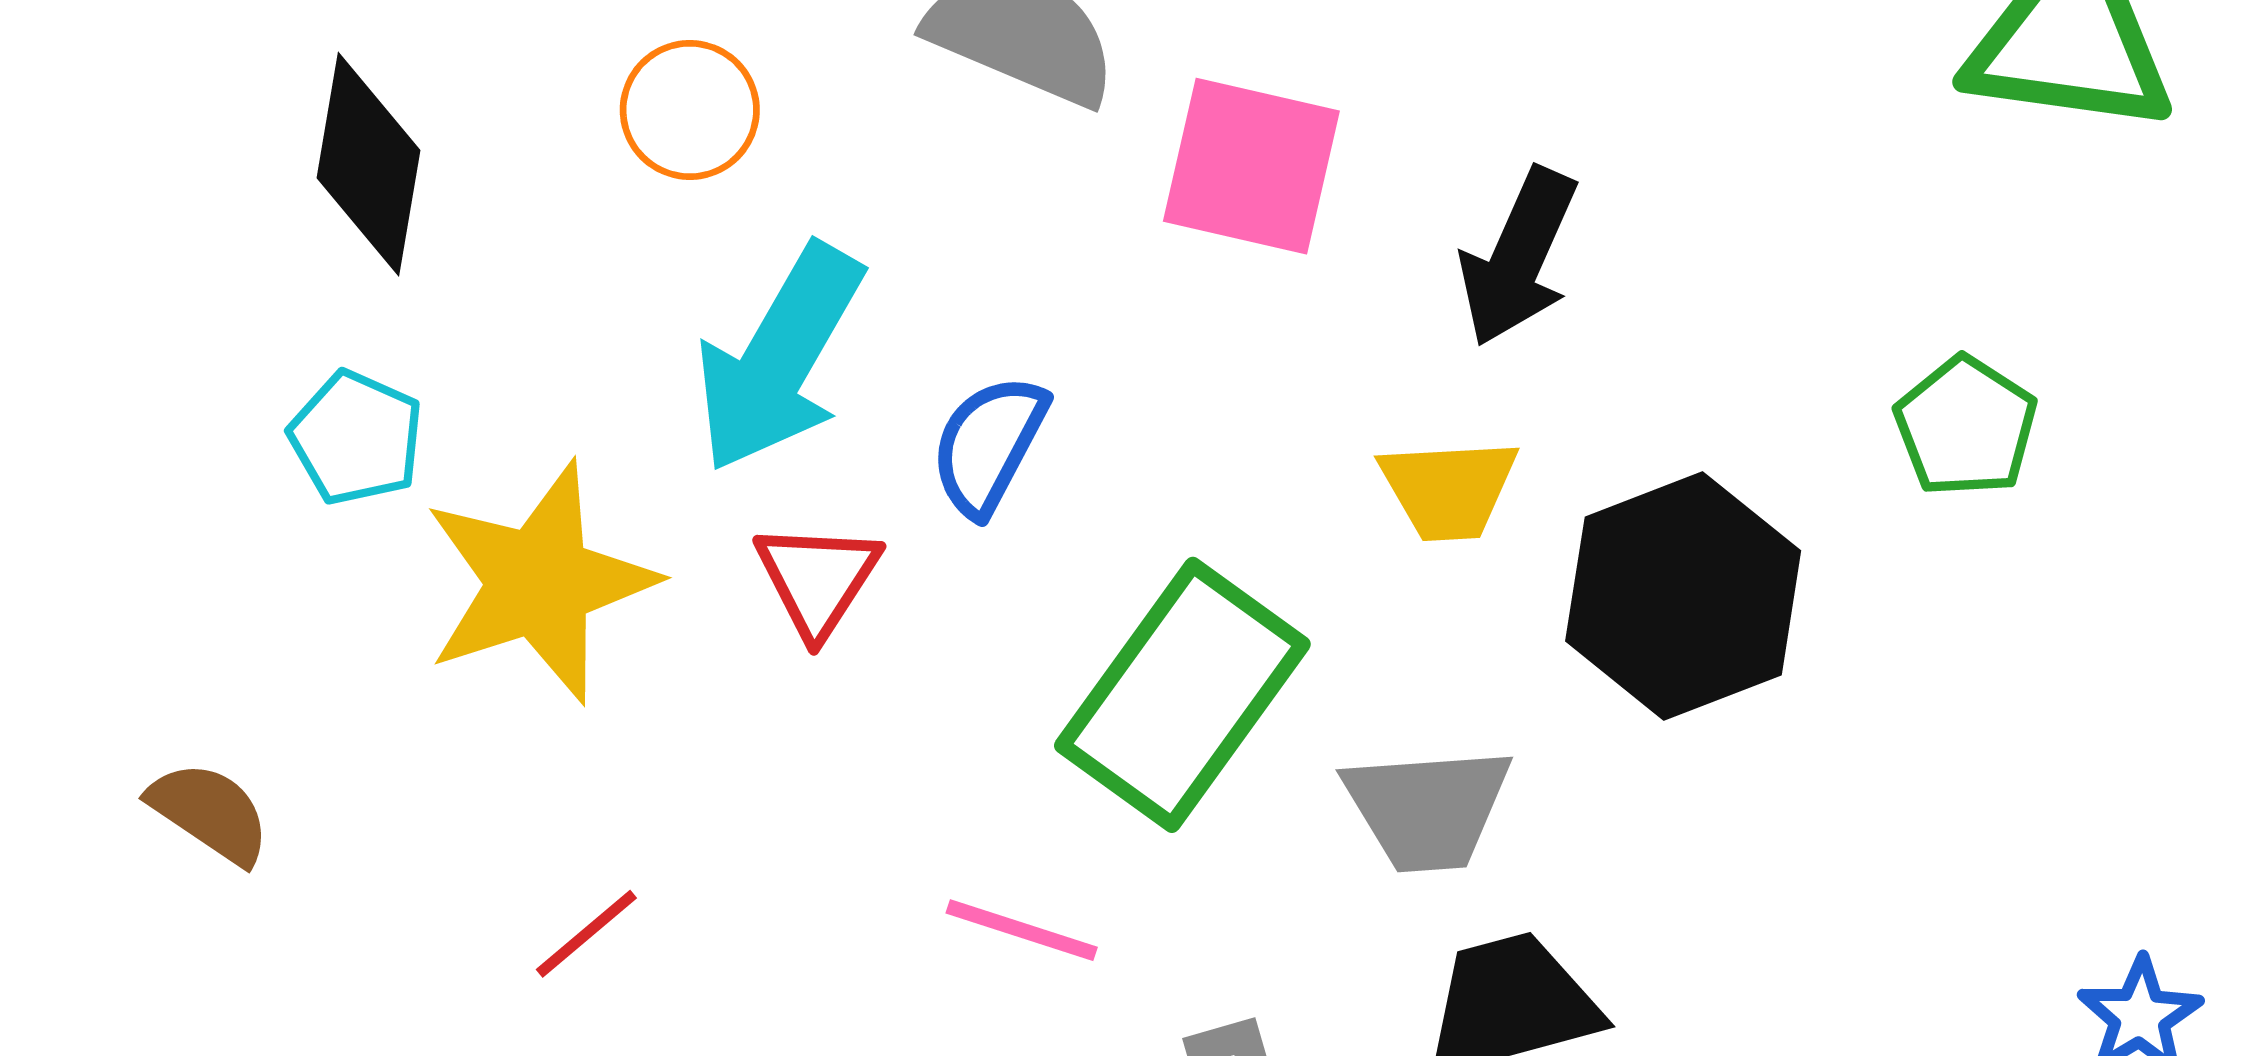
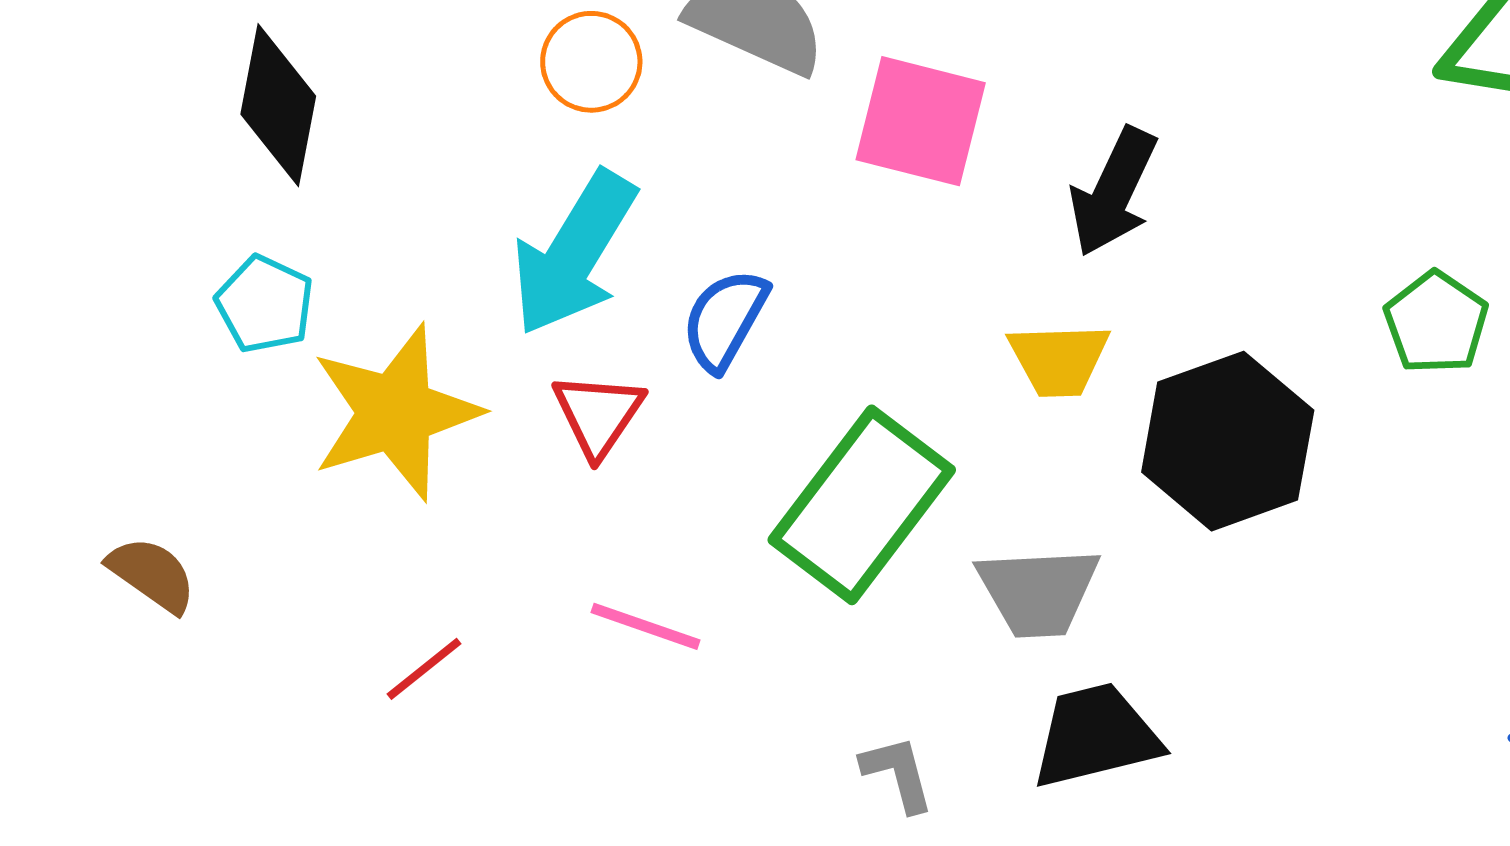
orange circle: (690, 110) -> (591, 62), moved
pink line: (1022, 930) -> (646, 626), moved

